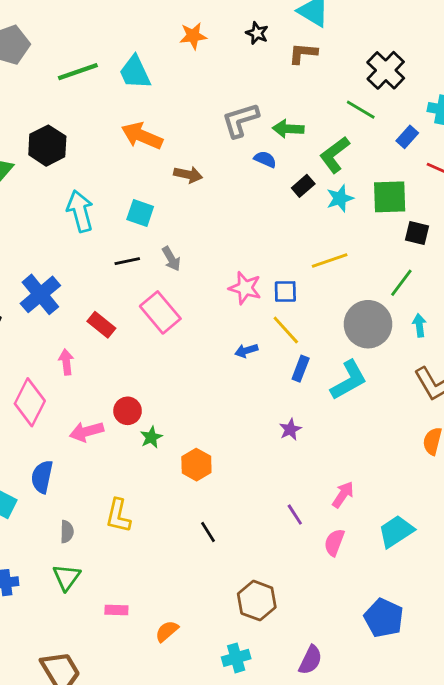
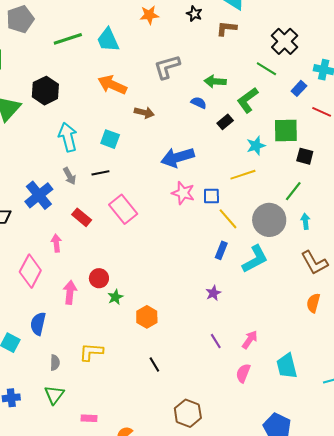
gray L-shape: (240, 120) -> (167, 67), moved
cyan star: (340, 198) -> (256, 146), moved
gray arrow: (171, 259) -> (70, 176), moved
yellow line: (286, 330) -> (228, 219), moved
blue arrow: (246, 351) -> (178, 157), moved, size x2.0
pink arrow: (87, 432) -> (70, 292), turned 110
purple line: (295, 515) -> (216, 341), moved
yellow L-shape: (118, 516) -> (91, 352), turned 80
cyan trapezoid: (396, 531) -> (287, 366), turned -72

